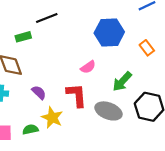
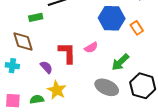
orange rectangle: (147, 48) -> (137, 28), moved
red L-shape: (77, 95) -> (67, 53), moved

